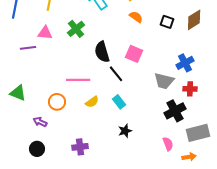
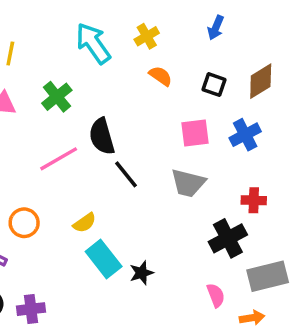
pink square: (134, 54) -> (195, 133), moved, turned -30
blue cross: (185, 63) -> (245, 135), moved
pink line: (78, 80) -> (59, 159), moved, turned -30
gray trapezoid: (164, 81) -> (188, 183), moved
cyan rectangle: (119, 102) -> (104, 259), moved, size x1.5
purple cross: (80, 147) -> (31, 309), moved

